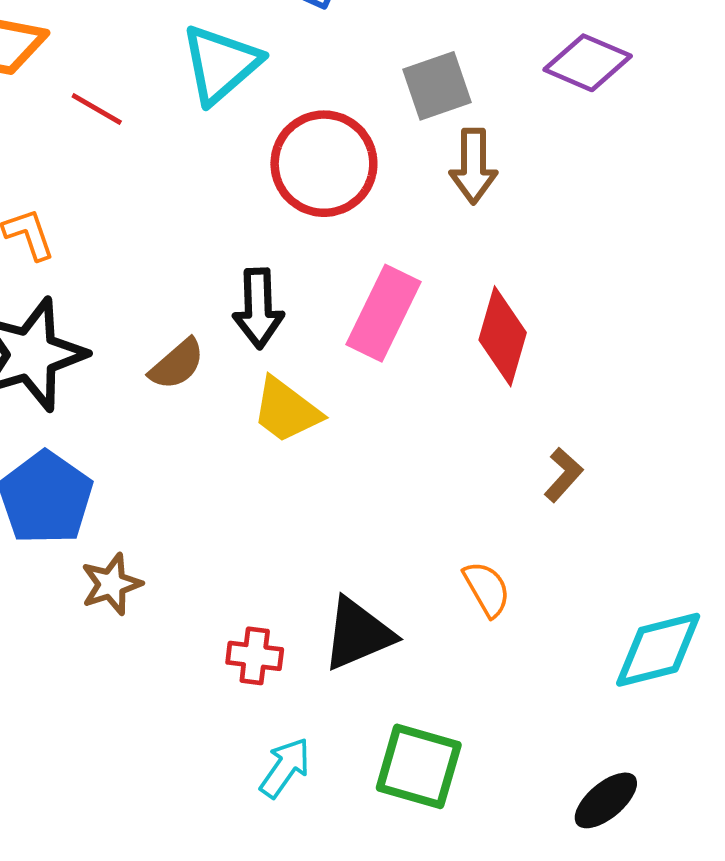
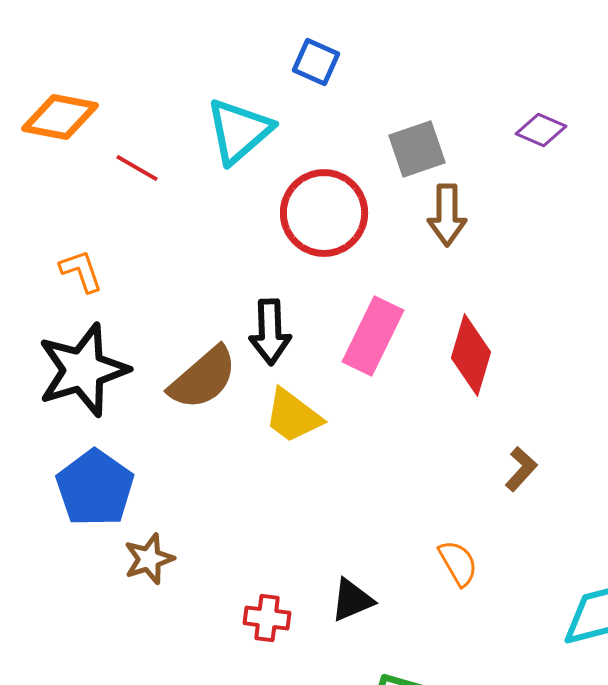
purple diamond: (588, 63) -> (541, 130), size x0.7
brown semicircle: (177, 364) -> (203, 378), size x1.5
black triangle: (358, 634) -> (352, 600), size x0.7

